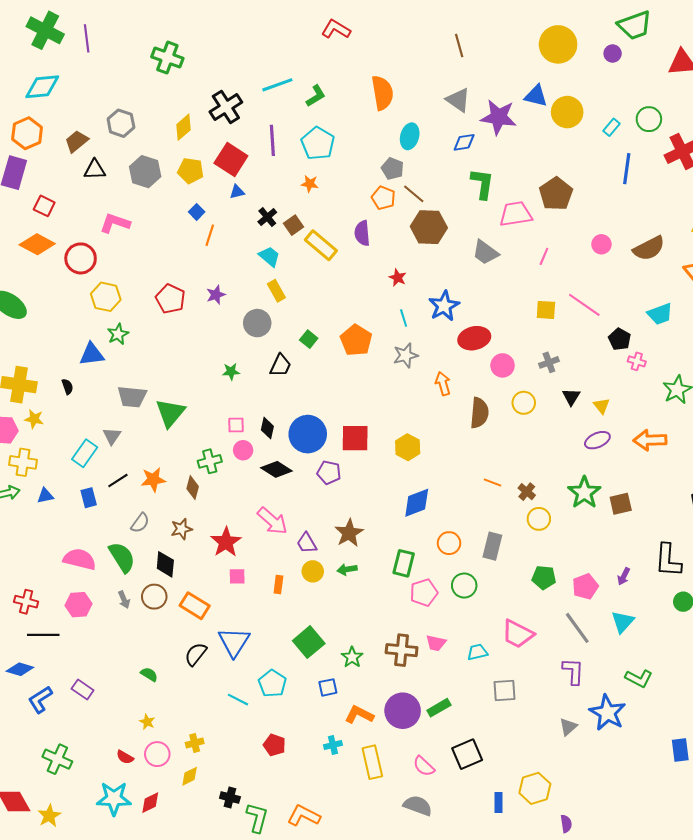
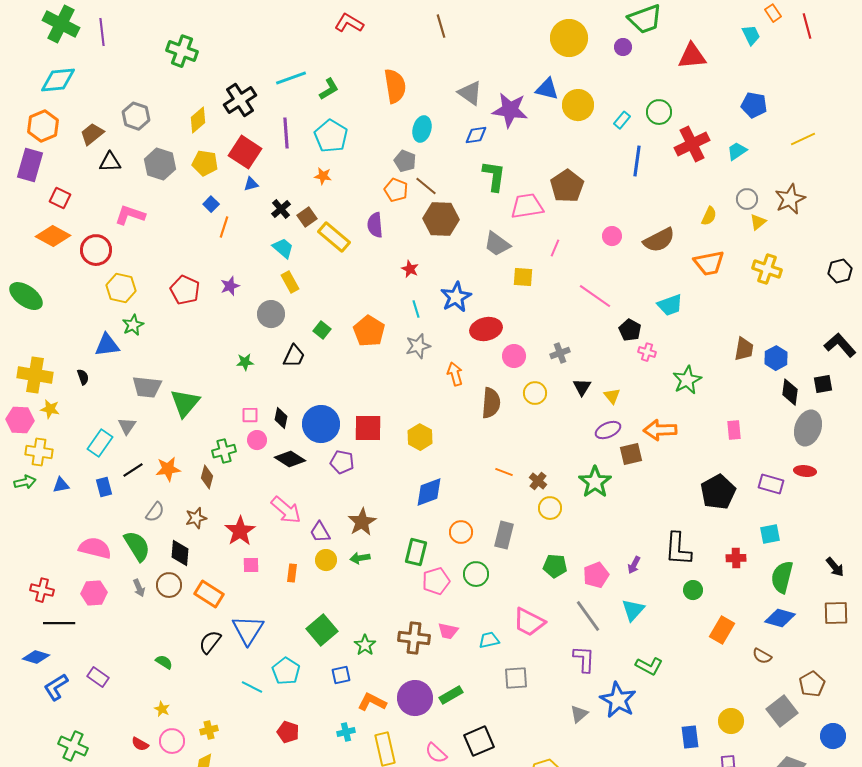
brown line: (459, 45) -> (441, 26), moved
yellow square: (546, 310) -> (523, 277), moved
brown square: (621, 504) -> (631, 454), moved

